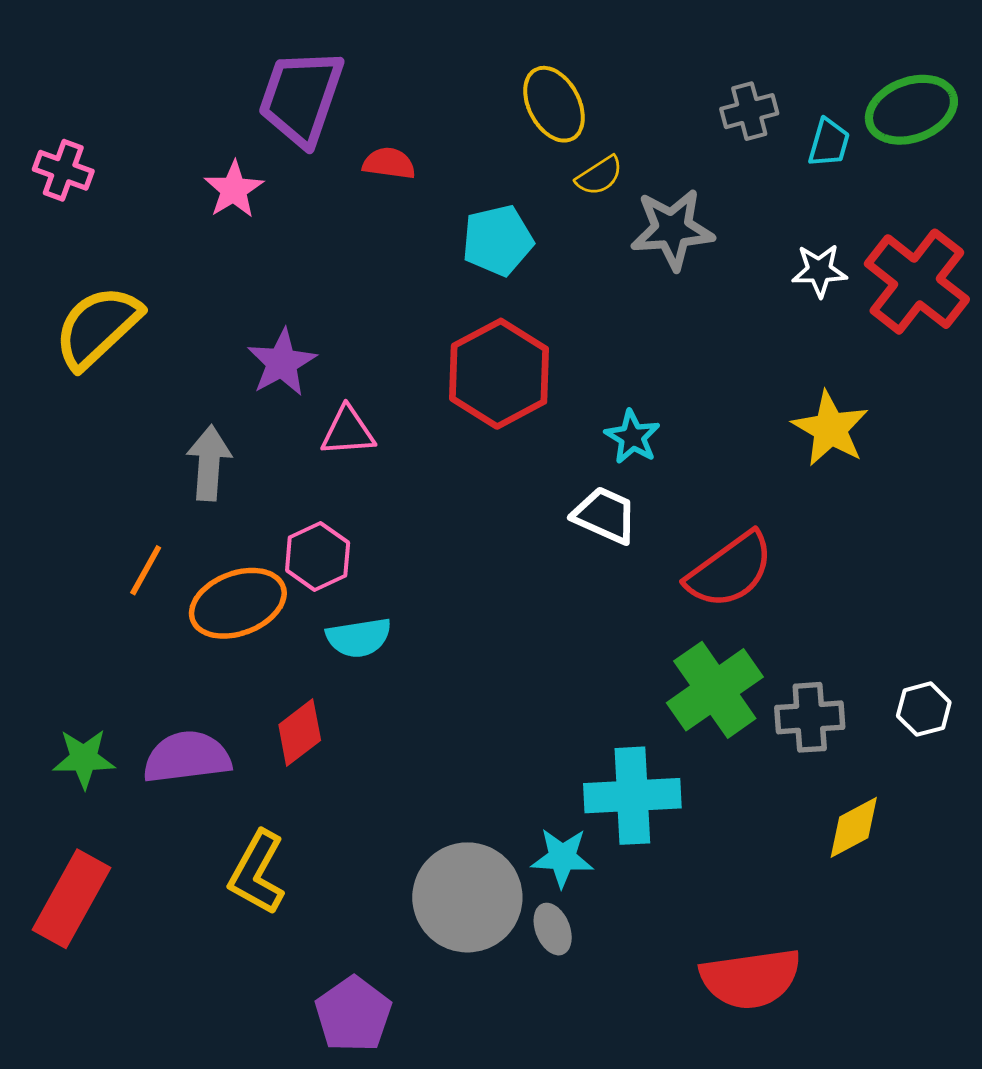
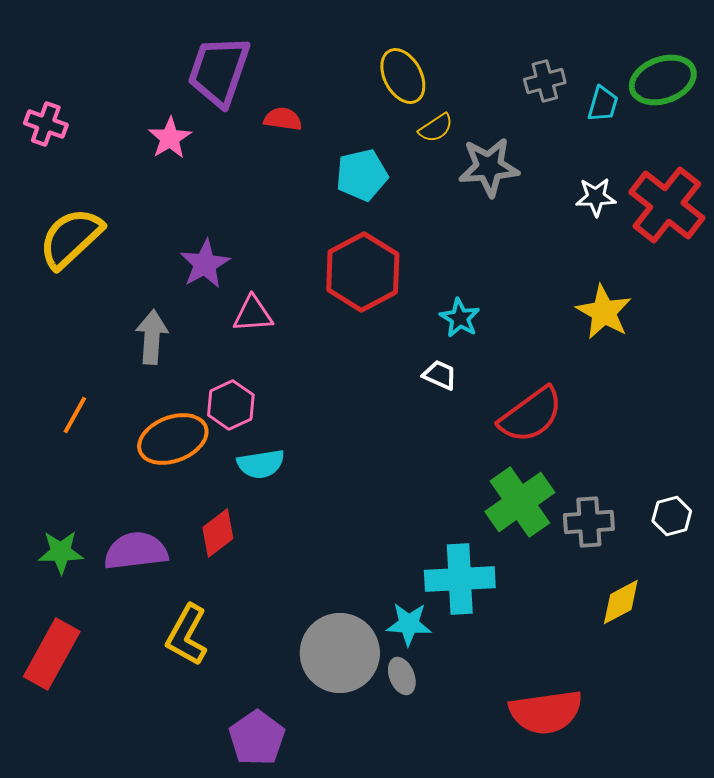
white trapezoid: (605, 515) -> (440, 375), size x0.7
orange line: (146, 570) -> (75, 415), moved

